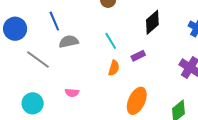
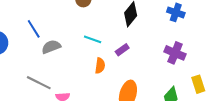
cyan line: (111, 41) -> (93, 39), turned -30
gray line: (38, 59) -> (39, 83), moved

